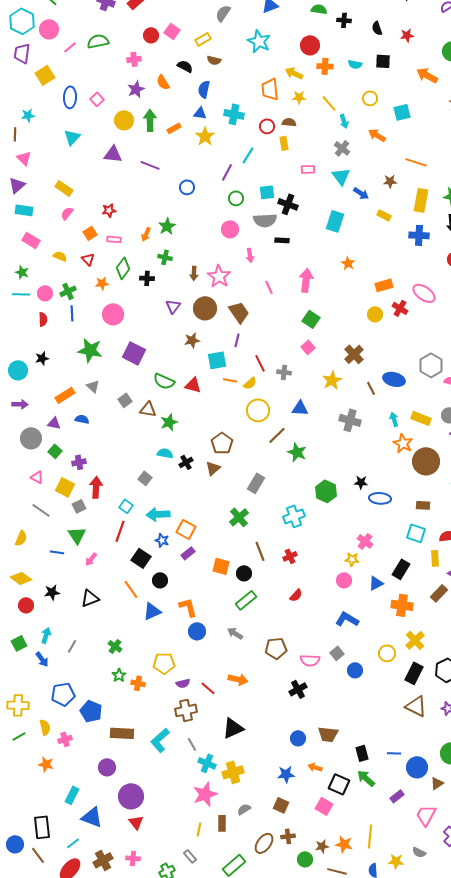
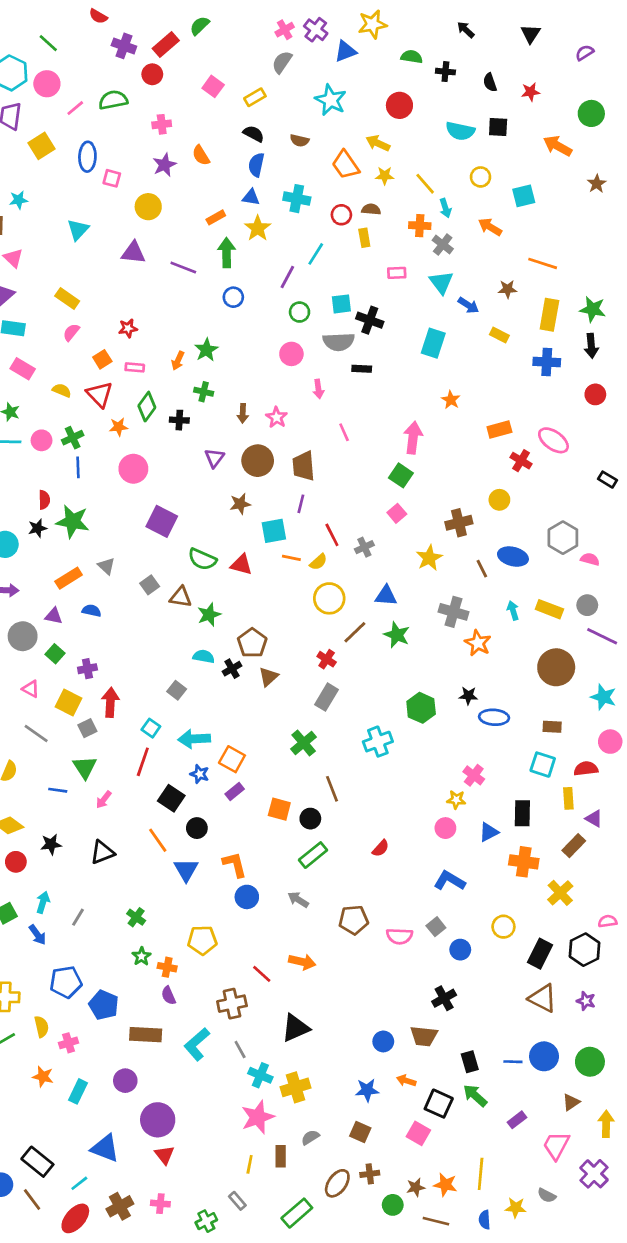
red circle: (151, 35) -> (152, 74), moved
brown semicircle: (214, 60) -> (300, 140), moved
cyan semicircle: (355, 64) -> (460, 131), size x1.5
black semicircle: (185, 66) -> (254, 134), moved
orange cross: (325, 66) -> (420, 226), moved
orange trapezoid: (270, 89) -> (345, 165), turned -30
blue ellipse: (70, 97) -> (87, 157), moved
pink square: (97, 99) -> (112, 178), turned -32
green arrow: (150, 120) -> (227, 253), moved
red triangle: (88, 259) -> (100, 394), size x1.5
pink star: (219, 276) -> (277, 417), size x0.7
pink arrow: (306, 280) -> (413, 438), moved
brown trapezoid: (239, 312) -> (304, 466), turned -150
yellow circle: (375, 314) -> (499, 500), moved
red semicircle: (43, 319) -> (44, 500), moved
green star: (90, 350) -> (73, 521), moved
brown cross: (354, 354) -> (459, 523), turned 30
gray cross: (284, 372) -> (364, 547), turned -32
brown pentagon: (222, 443) -> (252, 643), moved
orange star: (403, 443) -> (478, 643), moved
green star: (297, 452) -> (397, 635), moved
red cross: (290, 556) -> (327, 659), moved, turned -32
black rectangle: (401, 569) -> (522, 813), turned -30
blue triangle: (152, 611) -> (186, 870), turned -36
yellow cross: (415, 640) -> (560, 893), moved
purple semicircle: (183, 683) -> (168, 996), moved, turned 80
black cross: (298, 689) -> (444, 998), moved
blue circle: (417, 767) -> (544, 1056), moved
cyan rectangle: (72, 795) -> (78, 1091), moved
black rectangle: (42, 827) -> (37, 1162), turned -45

